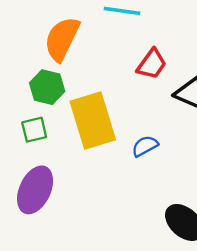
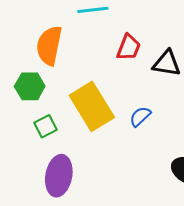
green hexagon: (47, 87) -> (30, 86), moved

